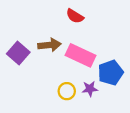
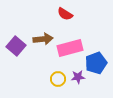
pink rectangle: (81, 55) -> (70, 48), turned -40

